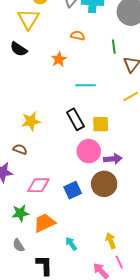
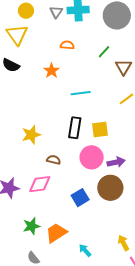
green line: (114, 47) -> (104, 52), turned 56
black rectangle: (75, 119) -> (75, 128), turned 45
brown semicircle: (20, 149) -> (54, 160), moved
pink diamond: (38, 185) -> (40, 184), moved

